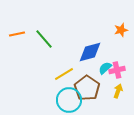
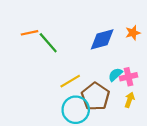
orange line: (17, 34) -> (30, 33), moved
blue diamond: (90, 52) -> (102, 39), moved

